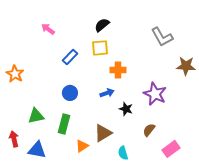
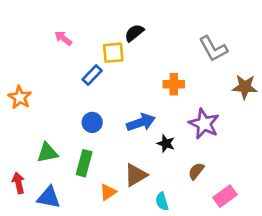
yellow square: (100, 48) -> (113, 53), moved
orange cross: (118, 70) -> (174, 84), moved
blue arrow: (107, 93) -> (141, 122), size x1.5

